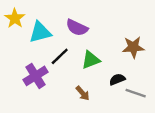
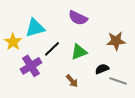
yellow star: (15, 18) -> (13, 42), moved
purple semicircle: (77, 28) -> (78, 18), moved

